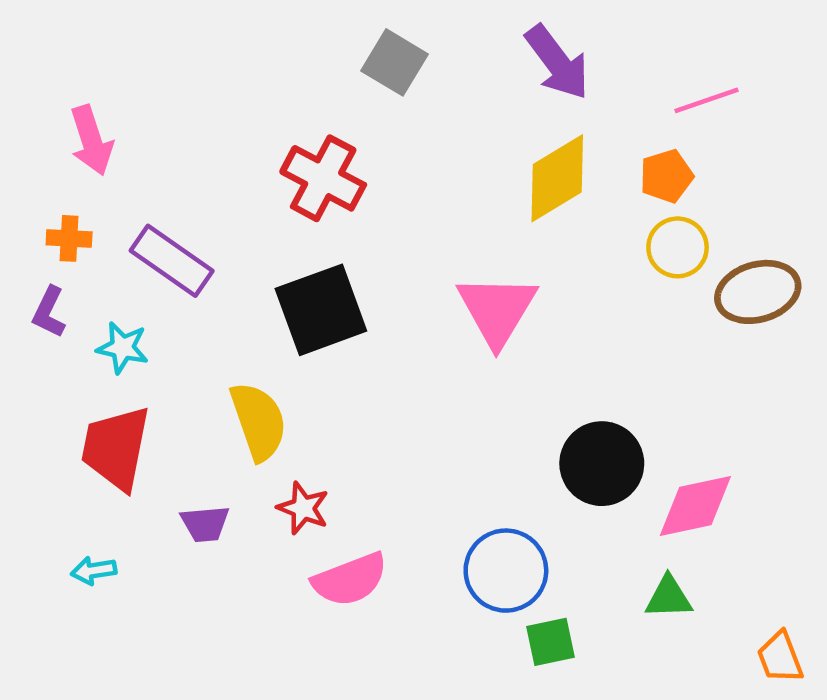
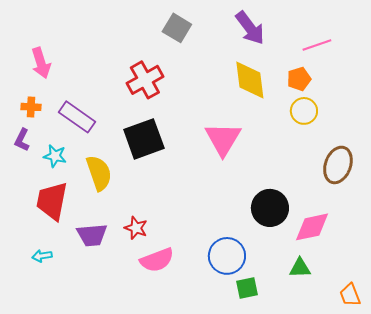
red cross: (323, 178) -> (145, 80), turned 33
yellow diamond: (557, 178) -> (250, 80), turned -66
brown ellipse: (758, 292) -> (338, 165), moved, turned -54
yellow semicircle: (259, 421) -> (99, 173), moved
purple trapezoid: (205, 524) -> (92, 235), size x1.4

